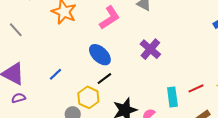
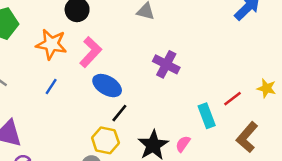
pink L-shape: (110, 18) -> (91, 52), moved
blue line: (56, 74) -> (51, 86), moved

